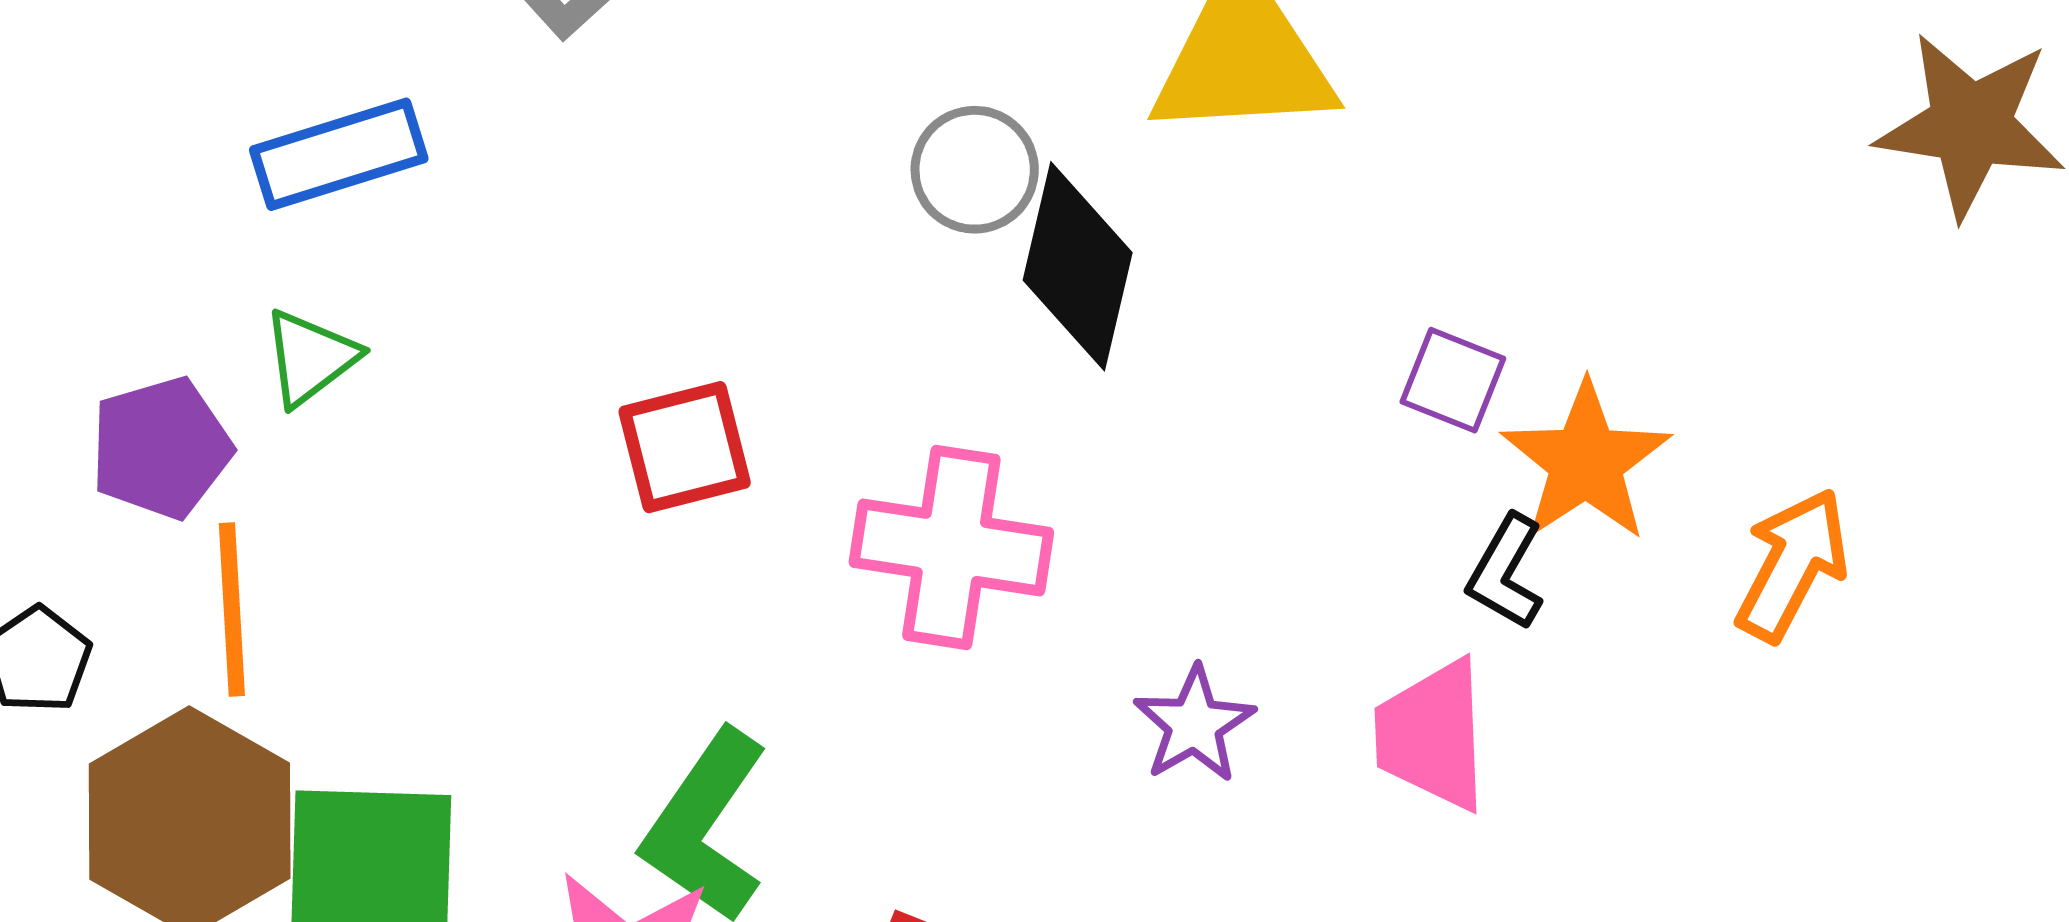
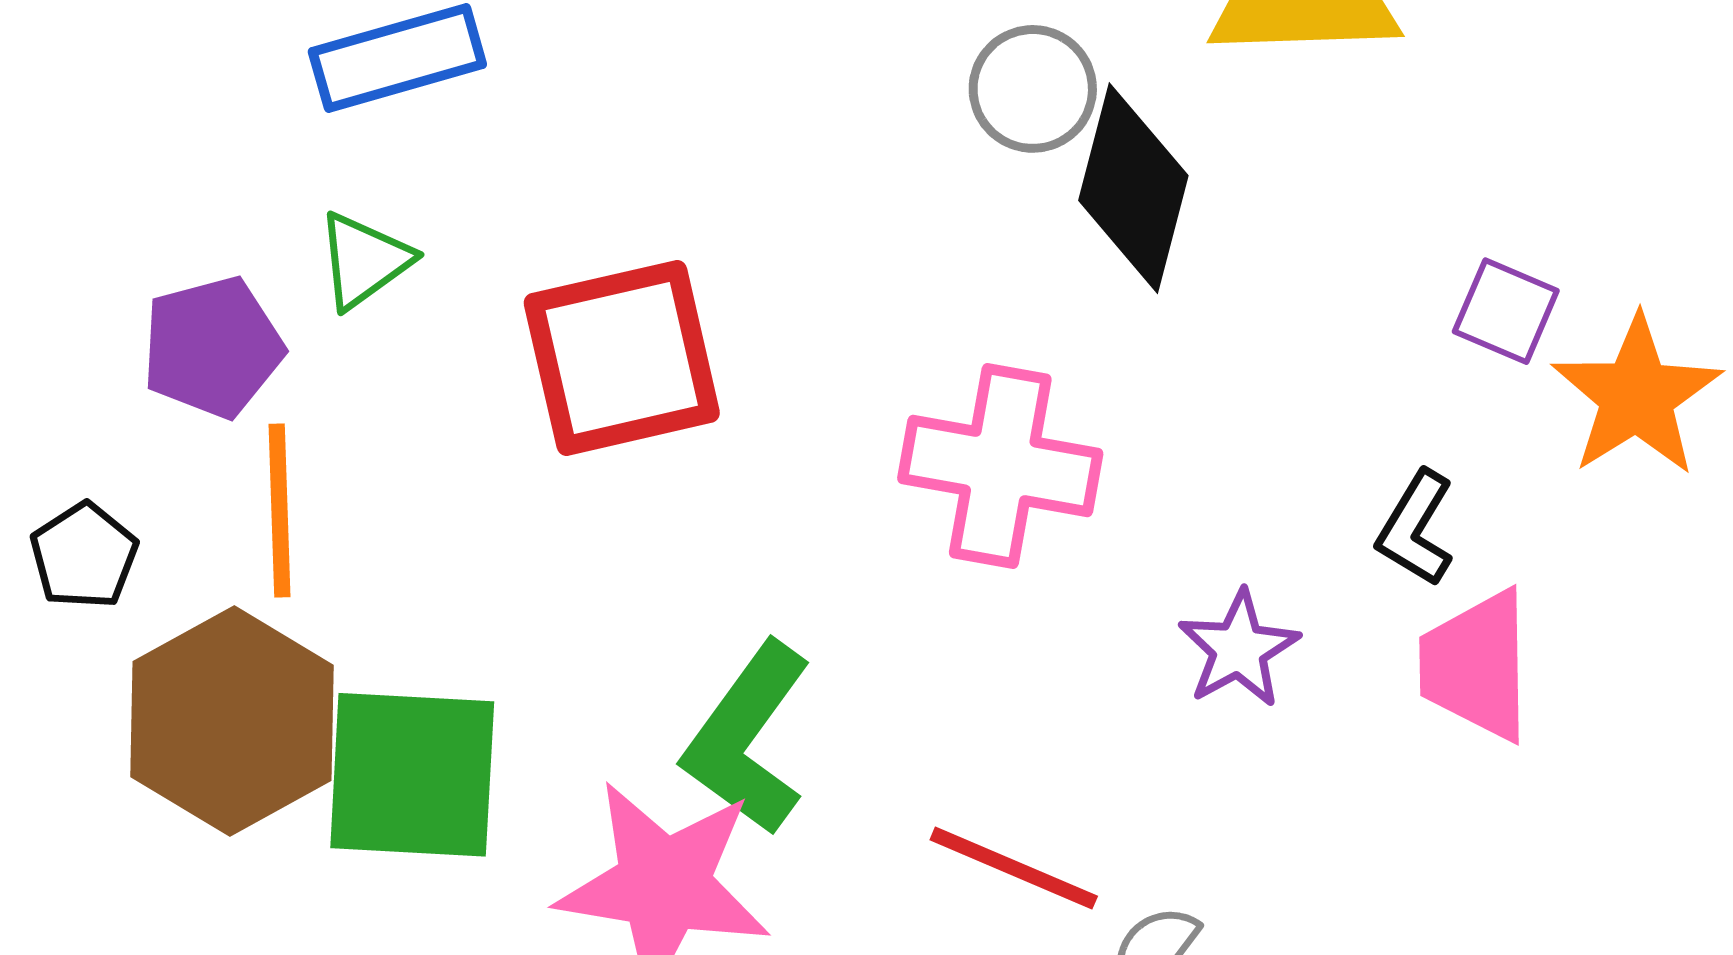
red square: (685, 447) -> (622, 358), moved, size x1.5
black L-shape: (1506, 572) -> (1416, 528), moved

